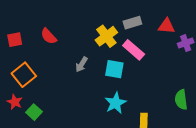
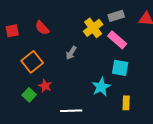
cyan square: (114, 69) -> (120, 68), moved
orange square: (24, 75) -> (32, 62), moved
red star: (15, 102) -> (45, 86), moved

